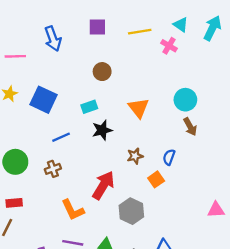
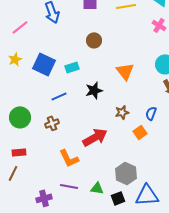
pink cross: (169, 46) -> (159, 25), moved
pink line: (15, 56) -> (20, 27), turned -36
cyan rectangle: (89, 107) -> (72, 67), moved
red arrow: (103, 185) -> (95, 137), turned 30
gray hexagon: (131, 211) -> (126, 173), moved

